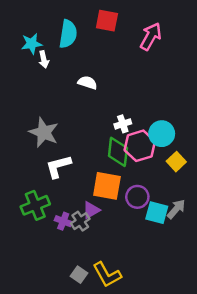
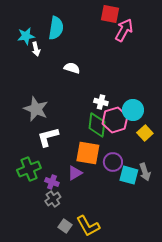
red square: (107, 21) -> (110, 14), moved
white cross: (123, 124) -> (101, 102), turned 32
gray arrow: (176, 209) -> (145, 172), turned 120
gray cross: (80, 221) -> (53, 199), moved

